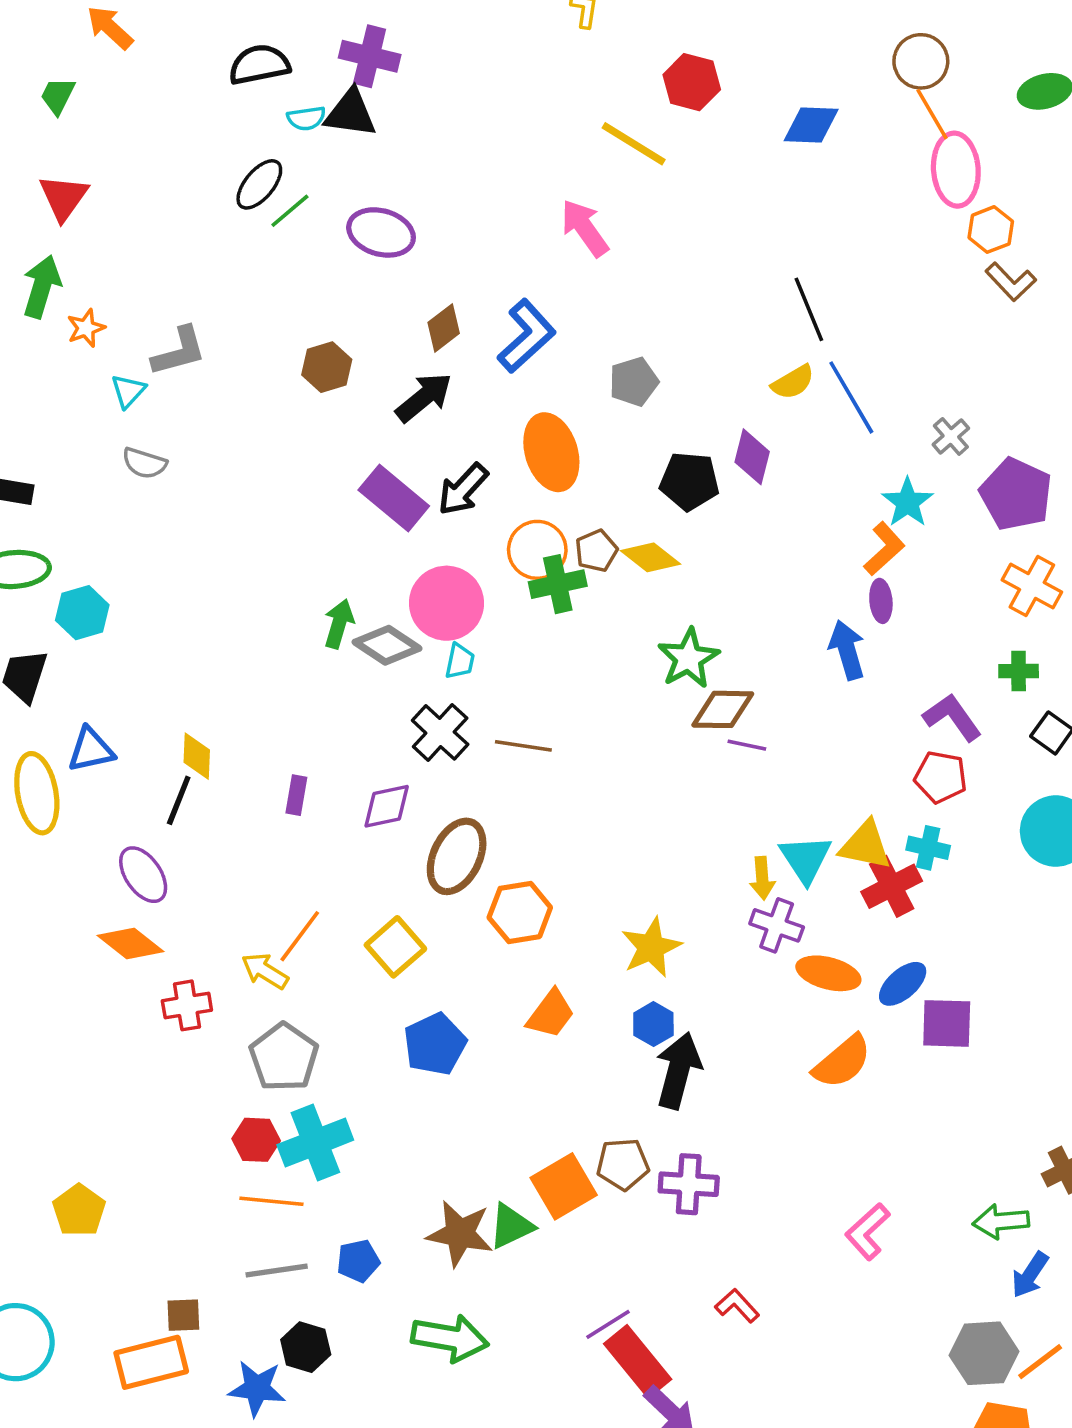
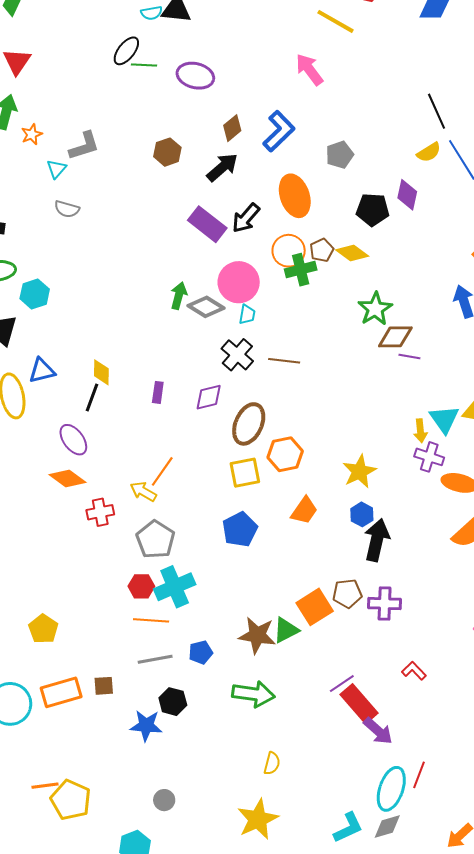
green line: (290, 211) -> (144, 65), turned 45
yellow square: (395, 947) -> (245, 473), moved, turned 32
orange rectangle: (151, 1362) -> (61, 692), moved

